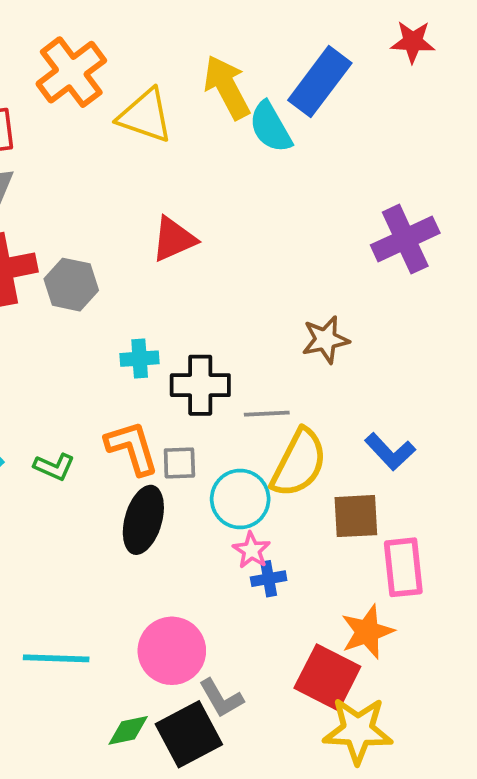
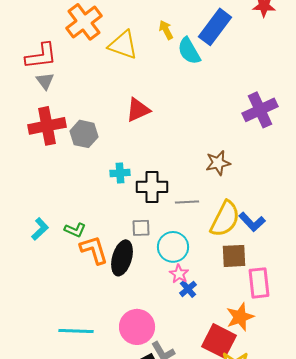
yellow arrow: (227, 87) -> (166, 30), size x0.6
orange L-shape: (132, 448) -> (94, 250), moved
yellow semicircle: (299, 463) -> (225, 219), moved
blue cross: (269, 579) -> (188, 289), turned -30

